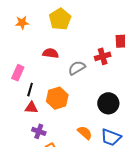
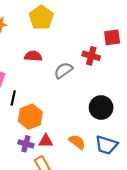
red cross: (103, 56) -> (91, 56), turned 35
orange hexagon: (57, 98) -> (30, 117), moved
red triangle: (31, 108) -> (46, 141), moved

